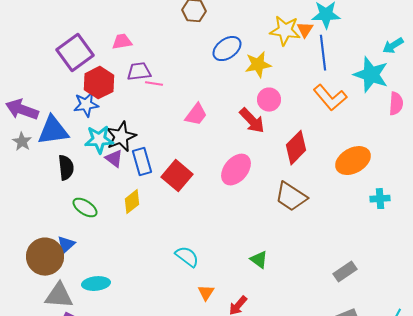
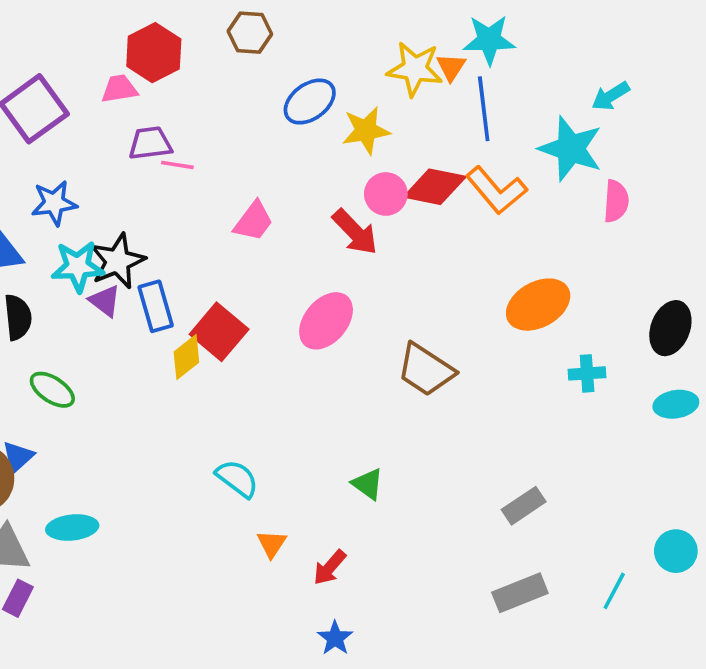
red hexagon: (99, 83) -> (154, 53), moved
red diamond: (296, 148) -> (435, 187), moved, turned 56
yellow diamond: (132, 202) -> (186, 357), moved

